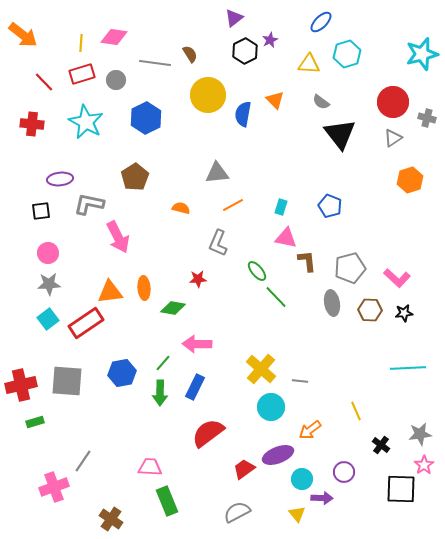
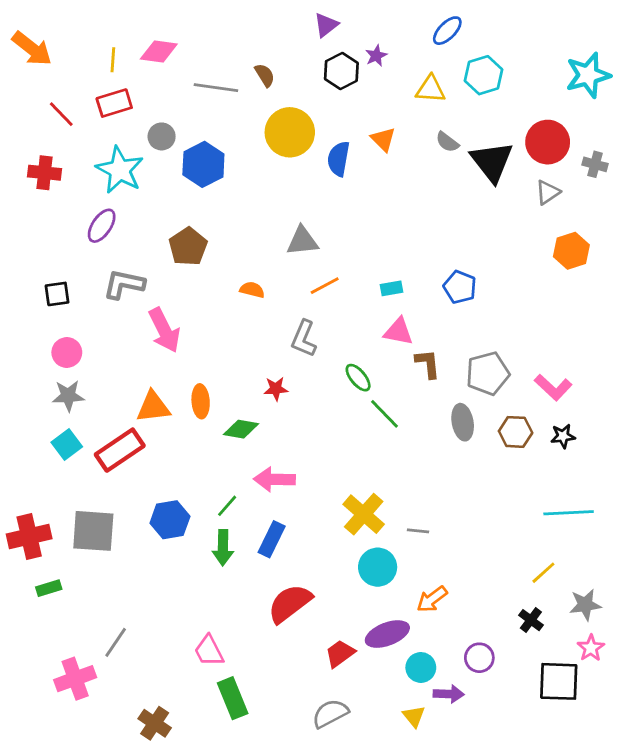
gray circle: (116, 80) -> (162, 136), moved
black triangle: (340, 134) -> (492, 162), moved
purple ellipse: (60, 179) -> (102, 226), moved, turned -50
cyan rectangle: (281, 207) -> (392, 288), turned 63
yellow line: (356, 411) -> (543, 573), moved, turned 72
pink trapezoid: (150, 467) -> (209, 651), turned -120

